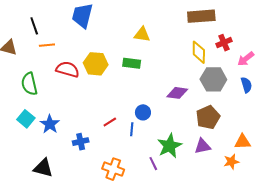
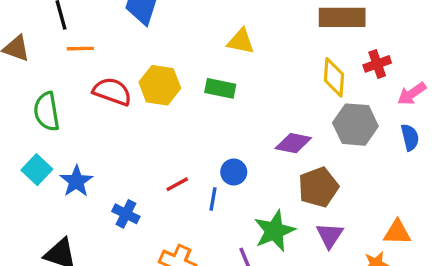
brown pentagon: (208, 117) -> (318, 187), moved
blue cross: (81, 142) -> (126, 214), turned 35
purple triangle: (203, 146) -> (330, 235), turned -48

